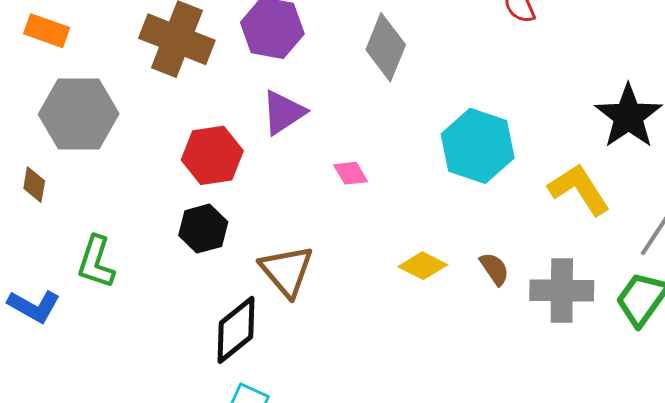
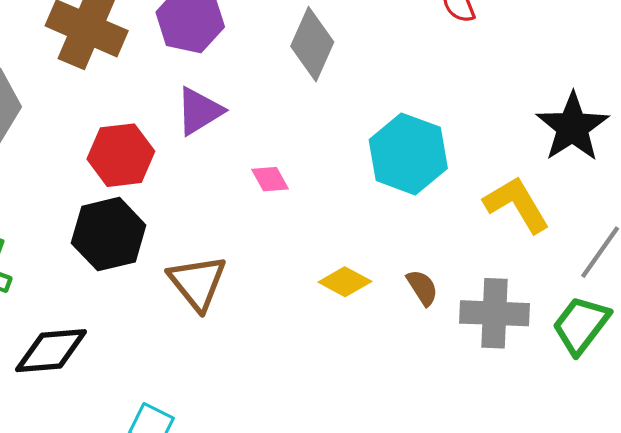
black hexagon: (203, 229) -> (109, 234), size x1.4
black diamond: (236, 330) -> (51, 351), moved, turned 32

